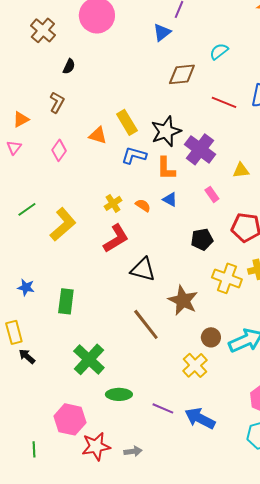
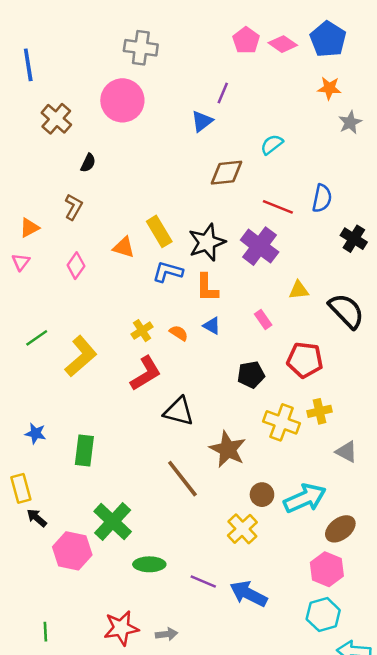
purple cross: (200, 149) -> (260, 246), moved
pink hexagon: (70, 419) -> (72, 551), moved

